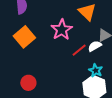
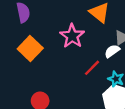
red line: (79, 50) -> (92, 68), moved

